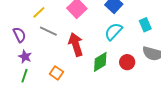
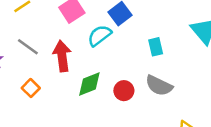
gray line: (48, 31) -> (28, 47), moved
cyan semicircle: (113, 32) -> (99, 35), moved

